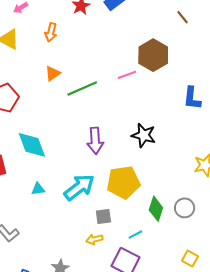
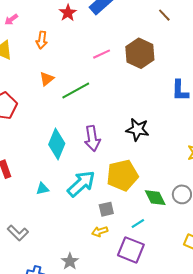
pink line: (127, 75) -> (102, 54), moved
cyan diamond: (32, 145) -> (57, 144), moved, turned 48
green diamond: (156, 209) -> (155, 198), turned -40

